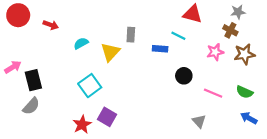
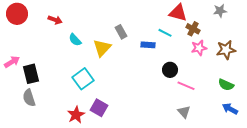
red arrow: (51, 25) -> (55, 20), moved
brown cross: (230, 30) -> (193, 29), moved
gray rectangle: (131, 35) -> (121, 32), turned -32
cyan semicircle: (81, 43) -> (75, 40), turned -104
pink line: (213, 93) -> (186, 86), moved
gray semicircle: (31, 106) -> (29, 98), turned 120

